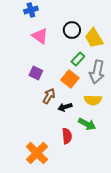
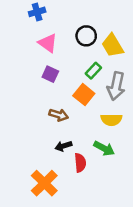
purple square: (36, 73) -> (50, 74), moved
brown arrow: (49, 96) -> (59, 115), turned 77
black arrow: (65, 107) -> (63, 146), moved

